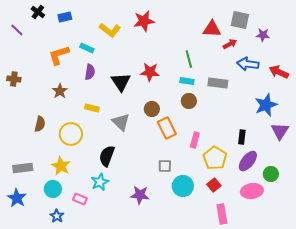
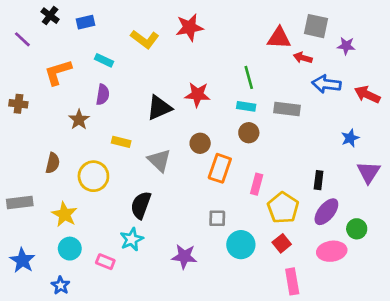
red arrow: (230, 44) -> (303, 58), turned -136
cyan rectangle: (87, 48) -> (104, 60), moved
orange L-shape: (59, 55) -> (58, 72), moved
purple semicircle: (90, 72) -> (103, 95), moved
black triangle: (121, 82) -> (159, 108), turned 40
blue star: (266, 105) -> (350, 138), size x0.6
orange rectangle: (167, 128) -> (220, 168), turned 45
yellow star: (61, 166) -> (65, 214), moved
gray rectangle: (23, 168) -> (20, 202), moved
blue star: (57, 216) -> (61, 285), moved

